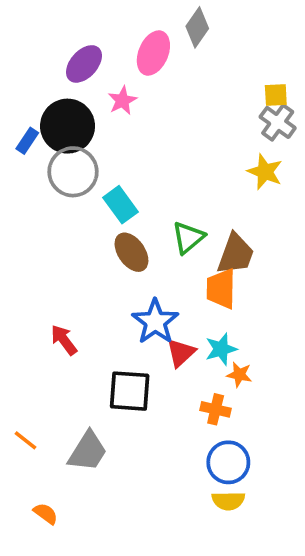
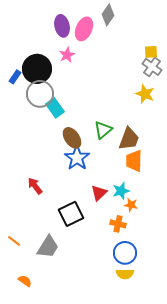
purple ellipse: (84, 64) -> (62, 26), moved, turned -55
cyan rectangle: (121, 205) -> (55, 108), moved
orange trapezoid: (221, 289) -> (134, 161), moved
blue star: (155, 322) -> (77, 158), moved
black square: (130, 391) -> (71, 214), turned -30

